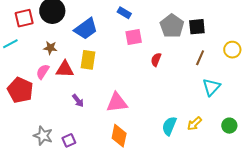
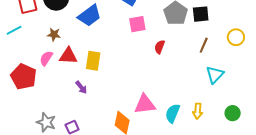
yellow rectangle: (88, 60) -> (93, 61), moved
pink triangle: (117, 103) -> (145, 104), moved
yellow arrow: (194, 124) -> (198, 111), turned -42

